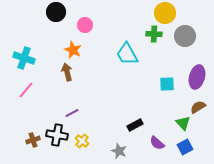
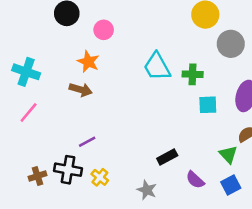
green cross: (154, 34) -> (193, 74), moved
brown arrow: (67, 72) -> (81, 90), turned 120

